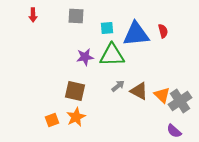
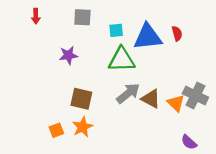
purple star: (85, 57) -> (68, 55), moved
gray arrow: (118, 86) -> (128, 93), size x1.6
gray cross: (180, 101) -> (195, 95), moved, turned -30

